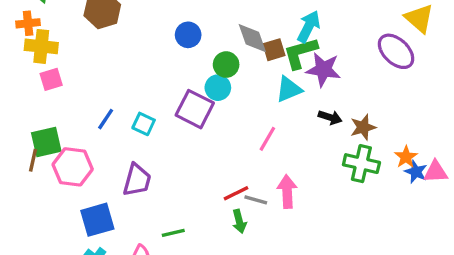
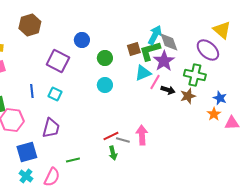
gray diamond: (252, 38) -> (169, 42), moved
purple star: (323, 69) -> (164, 61), turned 30
cyan circle: (218, 88) -> (105, 85), moved
purple square: (195, 109) -> (58, 61), moved
blue line: (106, 119) -> (32, 91), turned -40
pink line: (267, 139) -> (155, 82), moved
green cross: (361, 164) -> (195, 75), moved
blue star: (416, 172) -> (220, 98), moved

